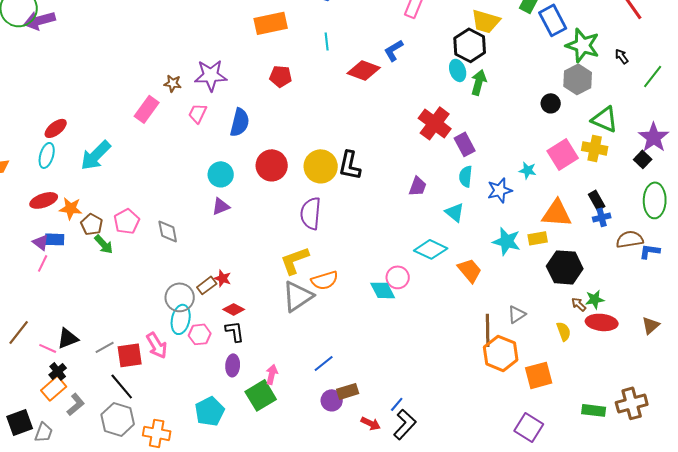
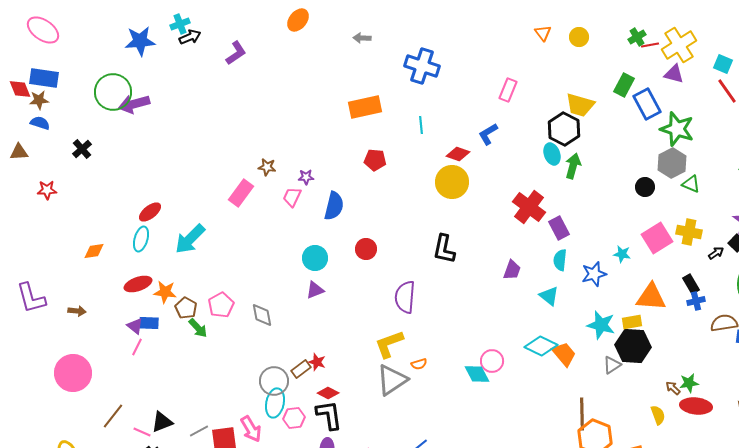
black arrow: (622, 56) -> (716, 253), moved, turned 91
red diamond: (364, 70) -> (458, 154), size x0.7
purple star: (211, 75) -> (306, 177), moved, size x0.5
green triangle: (605, 119) -> (691, 184), moved, size x0.7
red circle: (272, 165) -> (366, 249), size x0.7
yellow circle: (321, 166) -> (452, 182), moved
cyan diamond: (431, 249) -> (541, 346), moved
black hexagon: (565, 267) -> (633, 346), moved
orange semicircle: (325, 280) -> (419, 364), size x0.6
gray triangle: (517, 314) -> (612, 365), moved
black L-shape: (235, 331) -> (329, 415), size x1.4

